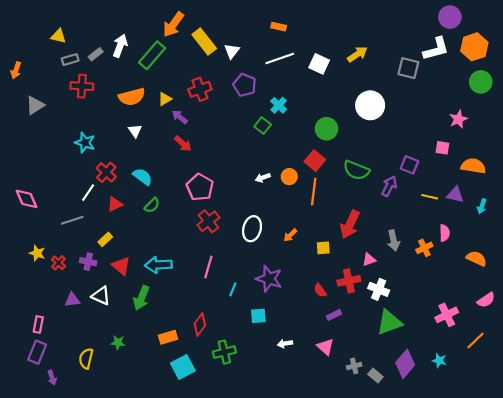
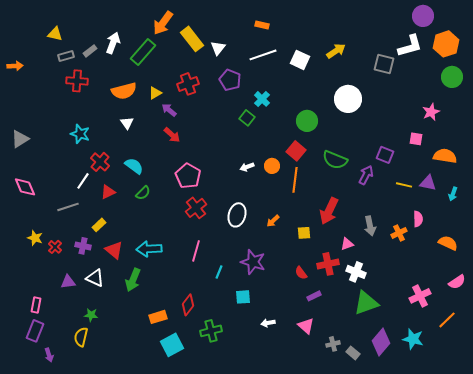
orange arrow: (16, 70) -> (15, 66), turned -112
gray triangle: (35, 105) -> (20, 139), moved
green star: (118, 343) -> (91, 315), moved
cyan star: (439, 361) -> (413, 339), size x1.5

